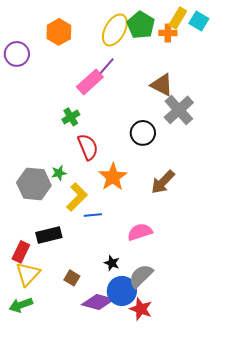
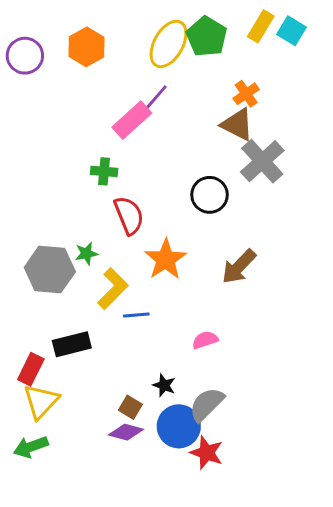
orange cross: (168, 33) -> (246, 94), moved, turned -36
purple circle: (17, 54) -> (25, 56), moved
green cross: (71, 117) -> (104, 171), turned 36
pink semicircle: (140, 232) -> (205, 340), size x0.7
brown square: (72, 278) -> (130, 407), moved
purple diamond: (98, 302) -> (126, 432), moved, size x0.7

